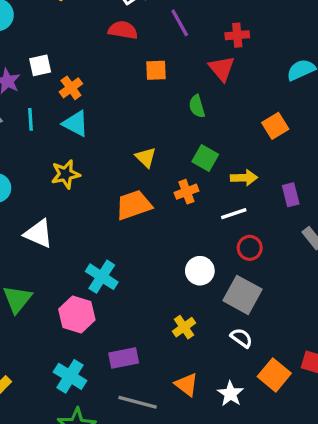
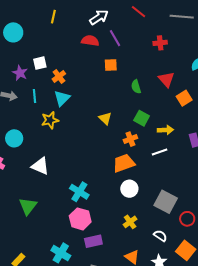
purple line: (180, 23) -> (115, 38), moved
red triangle: (222, 68) -> (166, 79), moved
cyan triangle: (76, 123) -> (62, 98), turned 48
yellow star: (66, 174) -> (50, 120), moved
orange trapezoid: (134, 205) -> (124, 163), moved
red circle: (250, 248) -> (187, 219), moved
white circle: (200, 271) -> (129, 189), moved
pink hexagon: (77, 314) -> (80, 219), moved
white semicircle: (241, 338) -> (160, 236), moved

